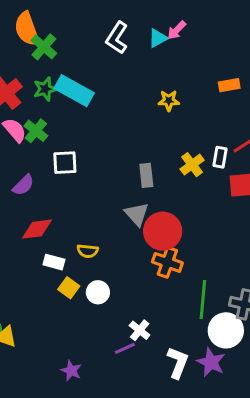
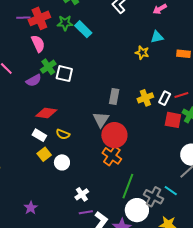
cyan triangle: (158, 38) -> (157, 37), moved
cyan rectangle: (74, 91) -> (83, 29), size x0.7
green cross: (36, 131) -> (48, 67), moved
red diamond: (37, 229) -> (46, 113), moved
purple line: (125, 348) -> (86, 212), moved

